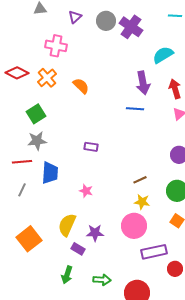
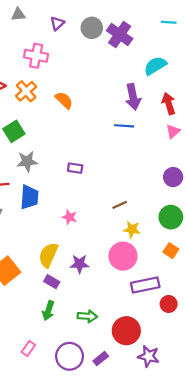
gray star: (37, 141) -> (27, 161), moved
brown line: (140, 180) -> (120, 205), moved
purple rectangle: (78, 249) -> (52, 282), moved

